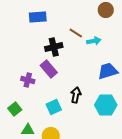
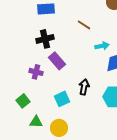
cyan arrow: (94, 41) -> (102, 46), moved
black cross: (54, 47) -> (45, 39), moved

